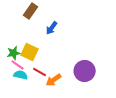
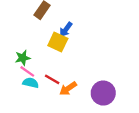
yellow square: (30, 52) -> (58, 42), moved
purple circle: (85, 71) -> (103, 93), moved

